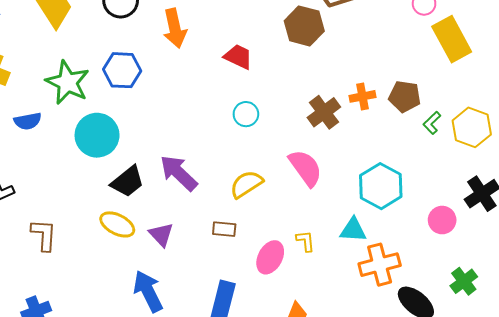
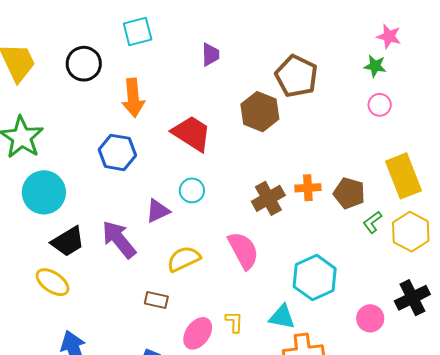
yellow rectangle: (452, 39) -> (404, 176), moved
red trapezoid: (238, 57) -> (192, 133), size x1.4
blue hexagon: (122, 70) -> (117, 152), moved
purple triangle: (161, 235) -> (158, 211), moved, turned 40

